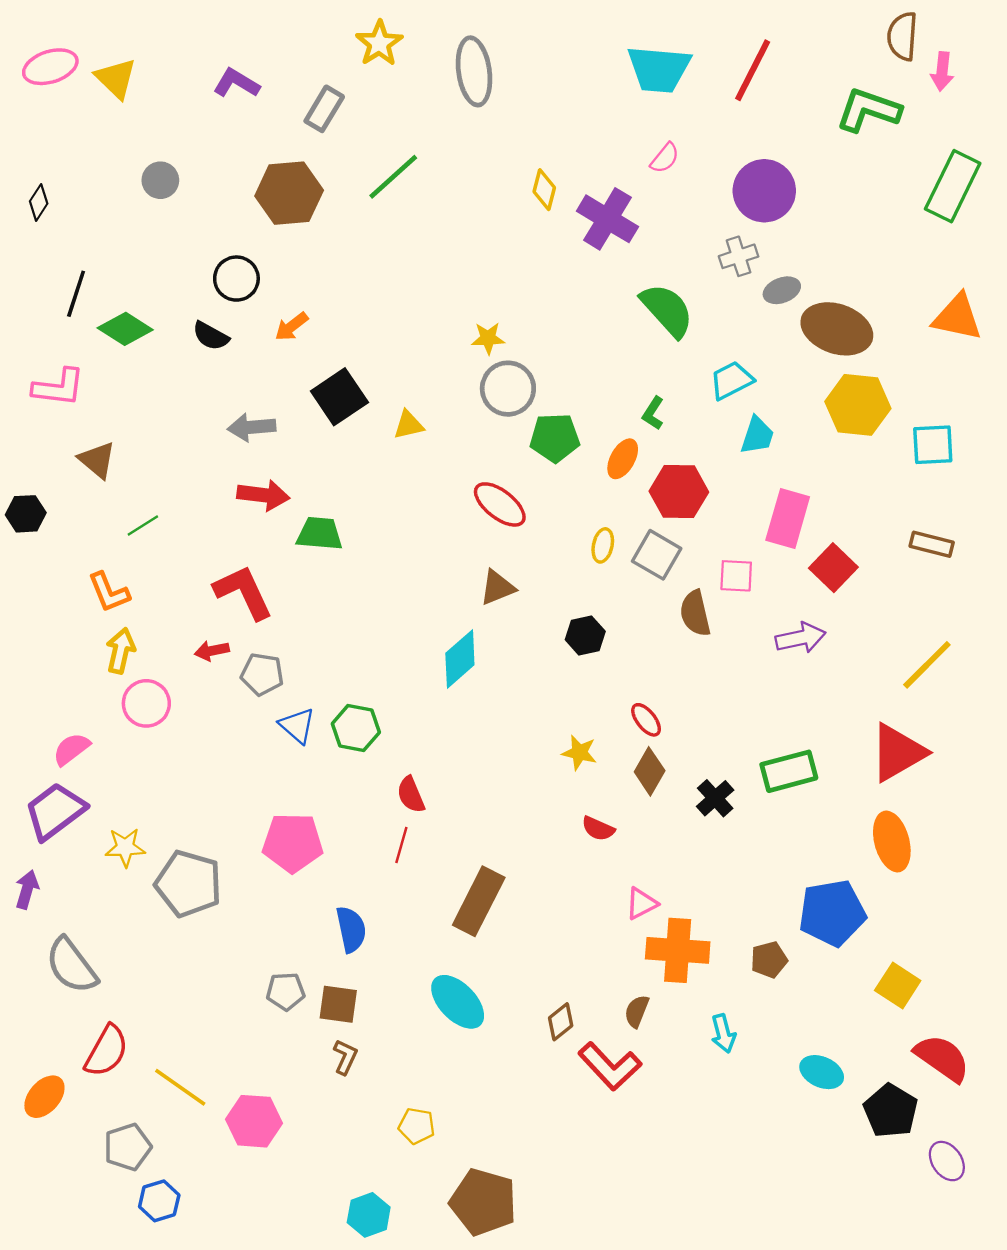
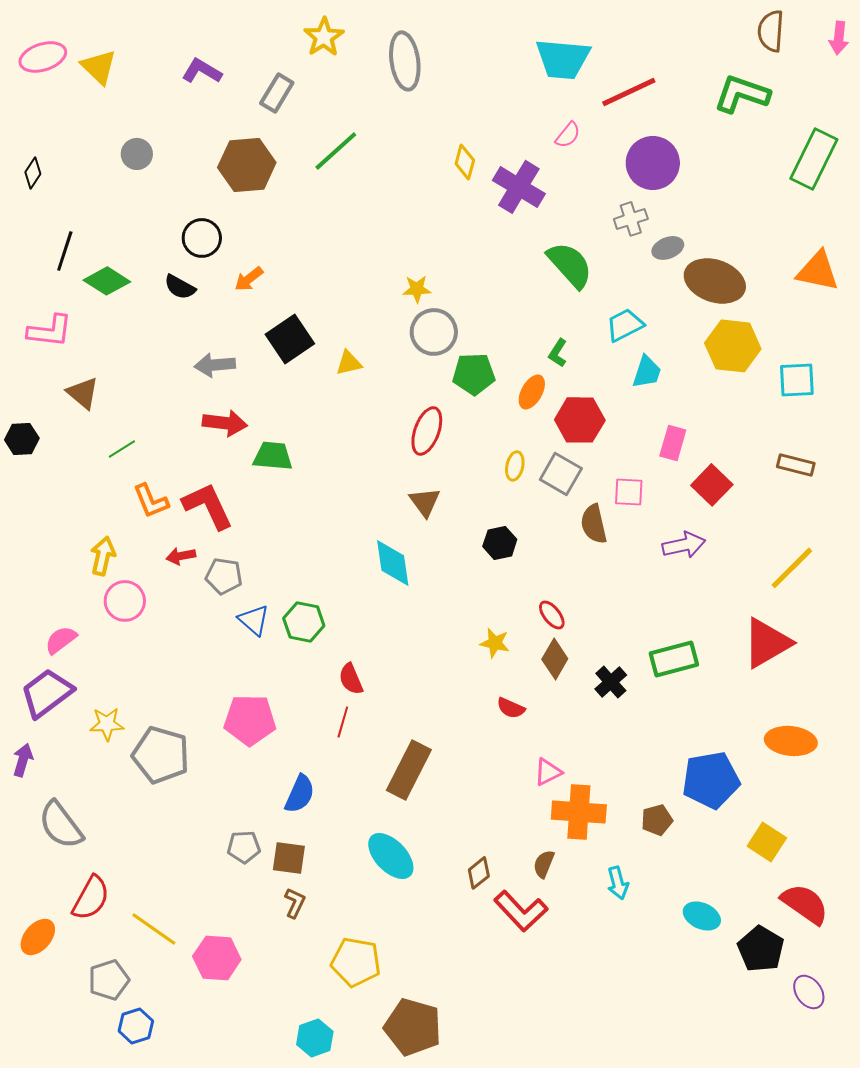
red line: (753, 70) -> (629, 92), moved, turned 38
pink arrow: (942, 71) -> (839, 38), moved
red ellipse: (500, 504) -> (427, 431), turned 72
pink rectangle: (788, 518) -> (673, 443), size x0.7
brown triangle: (497, 588) -> (425, 502), turned -44
orange L-shape: (109, 592) -> (151, 501), moved
cyan diamond: (460, 659) -> (393, 563), turned -57
orange ellipse: (892, 842) -> (791, 741), moved, turned -69
blue semicircle: (351, 929) -> (300, 794), turned 36
yellow pentagon: (417, 1126) -> (356, 962), size x1.6

